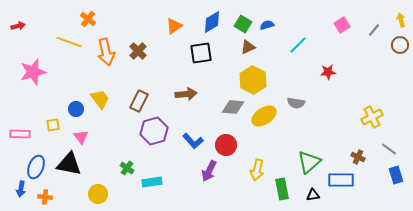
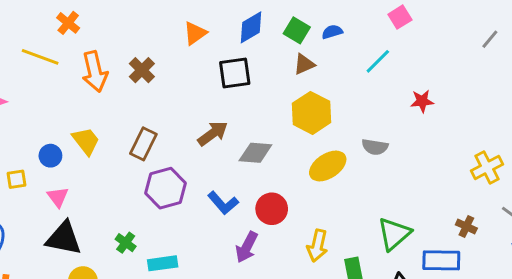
pink square: (342, 25) -> (400, 17), moved
brown arrow: (186, 94) -> (213, 134), turned -30
gray diamond: (233, 107) -> (255, 153), moved
black triangle: (69, 164) -> (64, 238), moved

